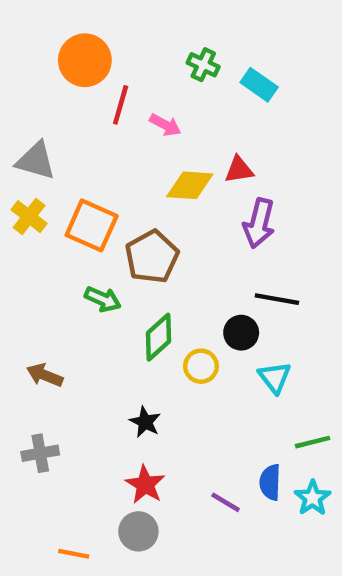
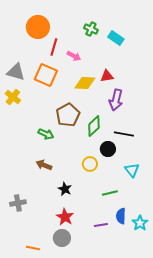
orange square: (92, 225) -> (46, 75), moved
green diamond: (159, 337) -> (94, 126), moved
brown arrow: (45, 375) -> (44, 165), moved
cyan triangle: (275, 377) -> (132, 170), moved
green line: (313, 442) -> (110, 193), moved
purple line: (226, 502) -> (101, 225), turned -40

